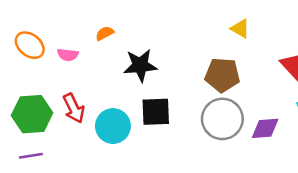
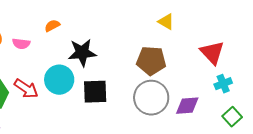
red arrow: (74, 108) -> (26, 89), turned -30
cyan circle: (113, 126) -> (59, 80), moved

